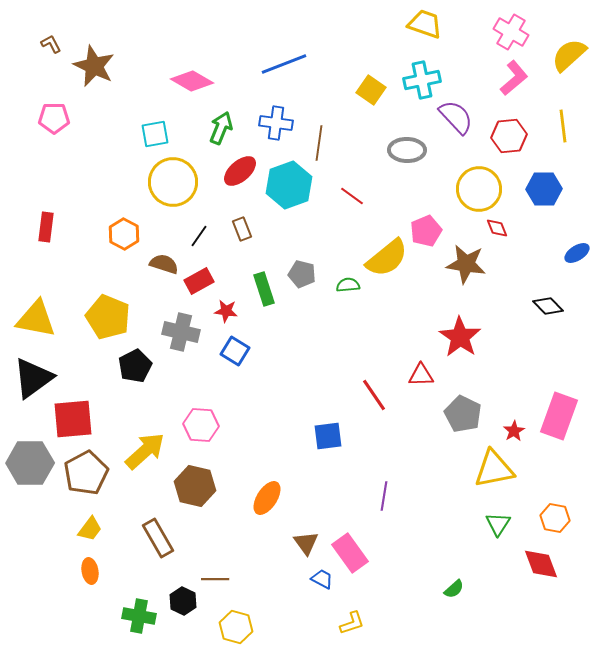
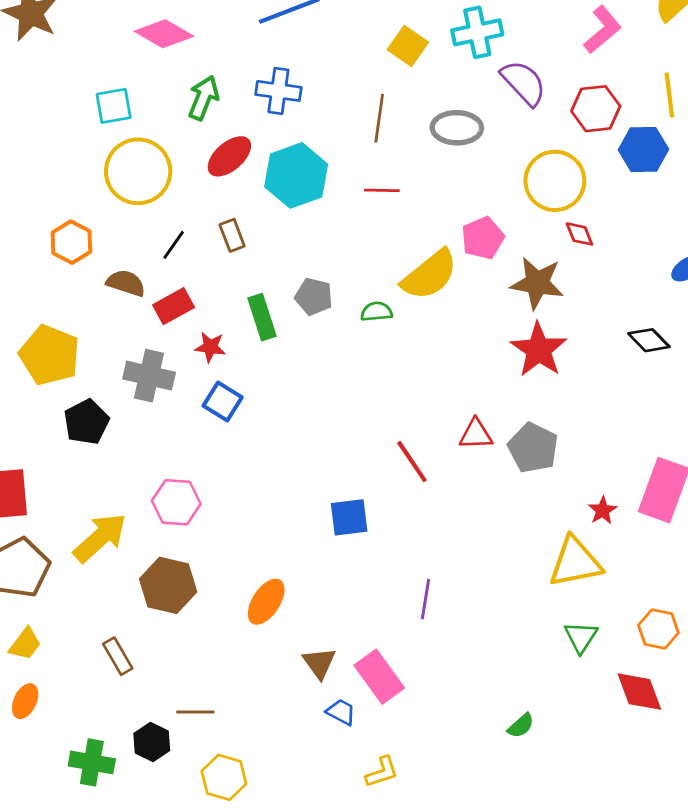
brown line: (319, 143) -> (379, 118), moved
blue hexagon: (544, 189) -> (643, 150), moved
red line: (352, 196) -> (382, 190), turned -35
red star: (460, 337) -> (539, 350), moved
gray pentagon: (463, 414) -> (533, 448), moved
brown rectangle: (158, 538) -> (118, 656), size x0.7
orange ellipse: (90, 571) -> (25, 701), turned 35

